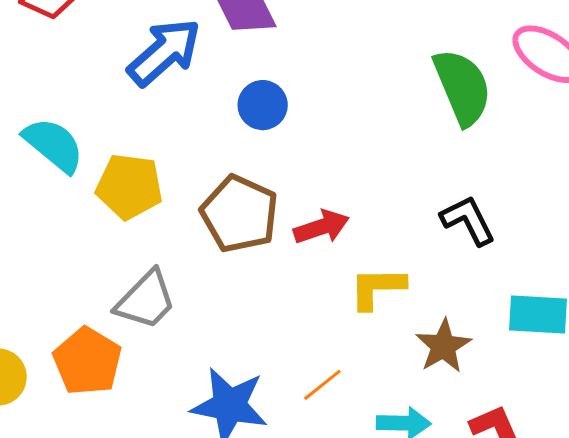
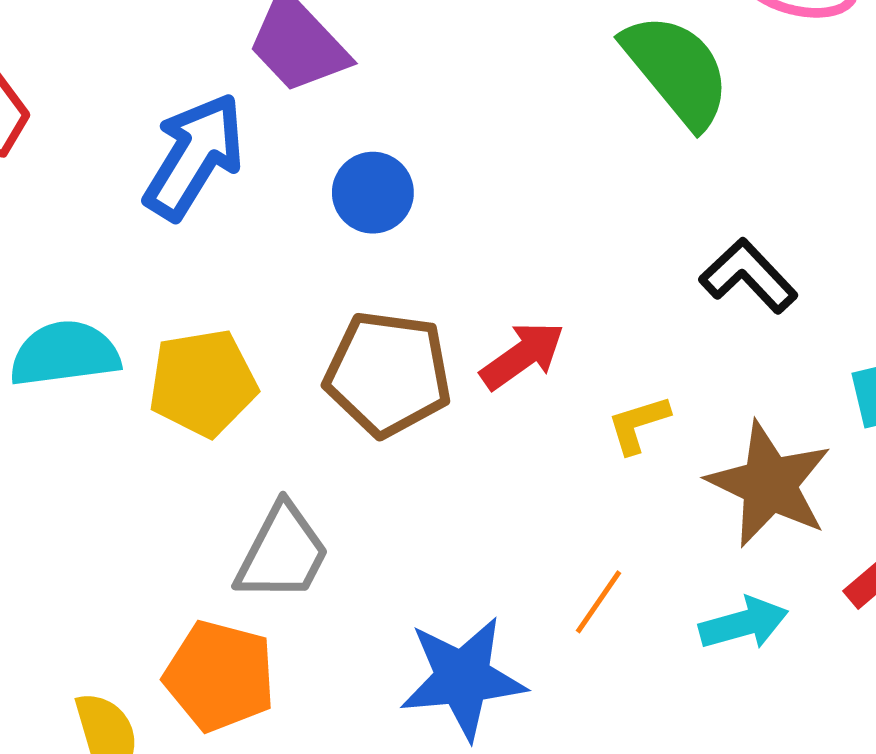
cyan semicircle: (54, 145) -> (65, 354), turned -30
yellow L-shape: (377, 288) -> (638, 424), size x0.7
brown star: (443, 346) -> (769, 484), size x1.4

